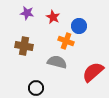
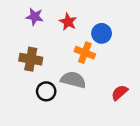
red semicircle: (93, 72) -> (120, 93), size x0.6
black circle: (36, 88) -> (46, 91), moved

